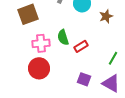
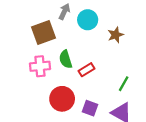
brown square: (28, 14) -> (43, 33), moved
red circle: (39, 68) -> (62, 99), moved

